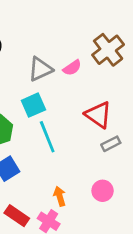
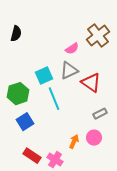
gray triangle: (40, 69) -> (69, 71), moved
gray rectangle: (111, 144) -> (100, 114), moved
orange arrow: (60, 196) -> (74, 142), moved, turned 40

